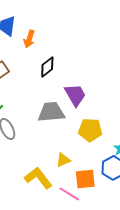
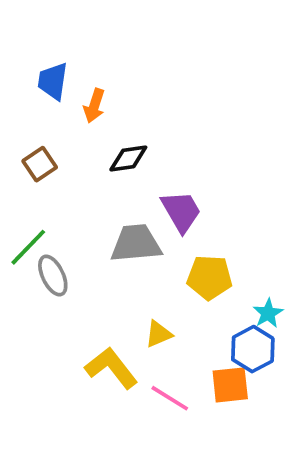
black diamond: (47, 67) -> (128, 159), turned 30
orange square: (85, 179) -> (230, 385), moved

